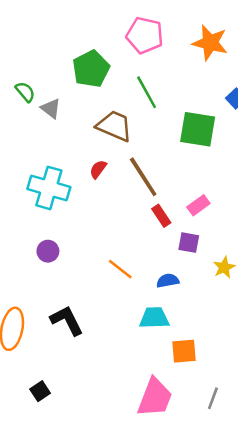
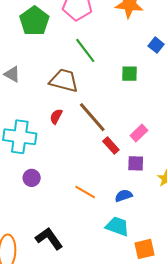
green pentagon: (91, 69) -> (34, 21), moved
green square: (198, 129) -> (130, 74), size x0.6
purple circle: (48, 251) -> (32, 178), moved
cyan trapezoid: (154, 318) -> (117, 226), turned 30

